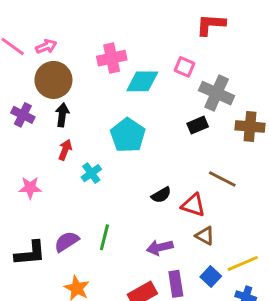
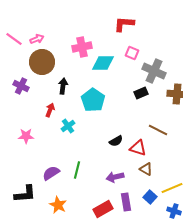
red L-shape: (211, 25) -> (124, 24), moved
black arrow: (62, 115) -> (63, 86), moved
black L-shape: (30, 253) -> (25, 194), moved

